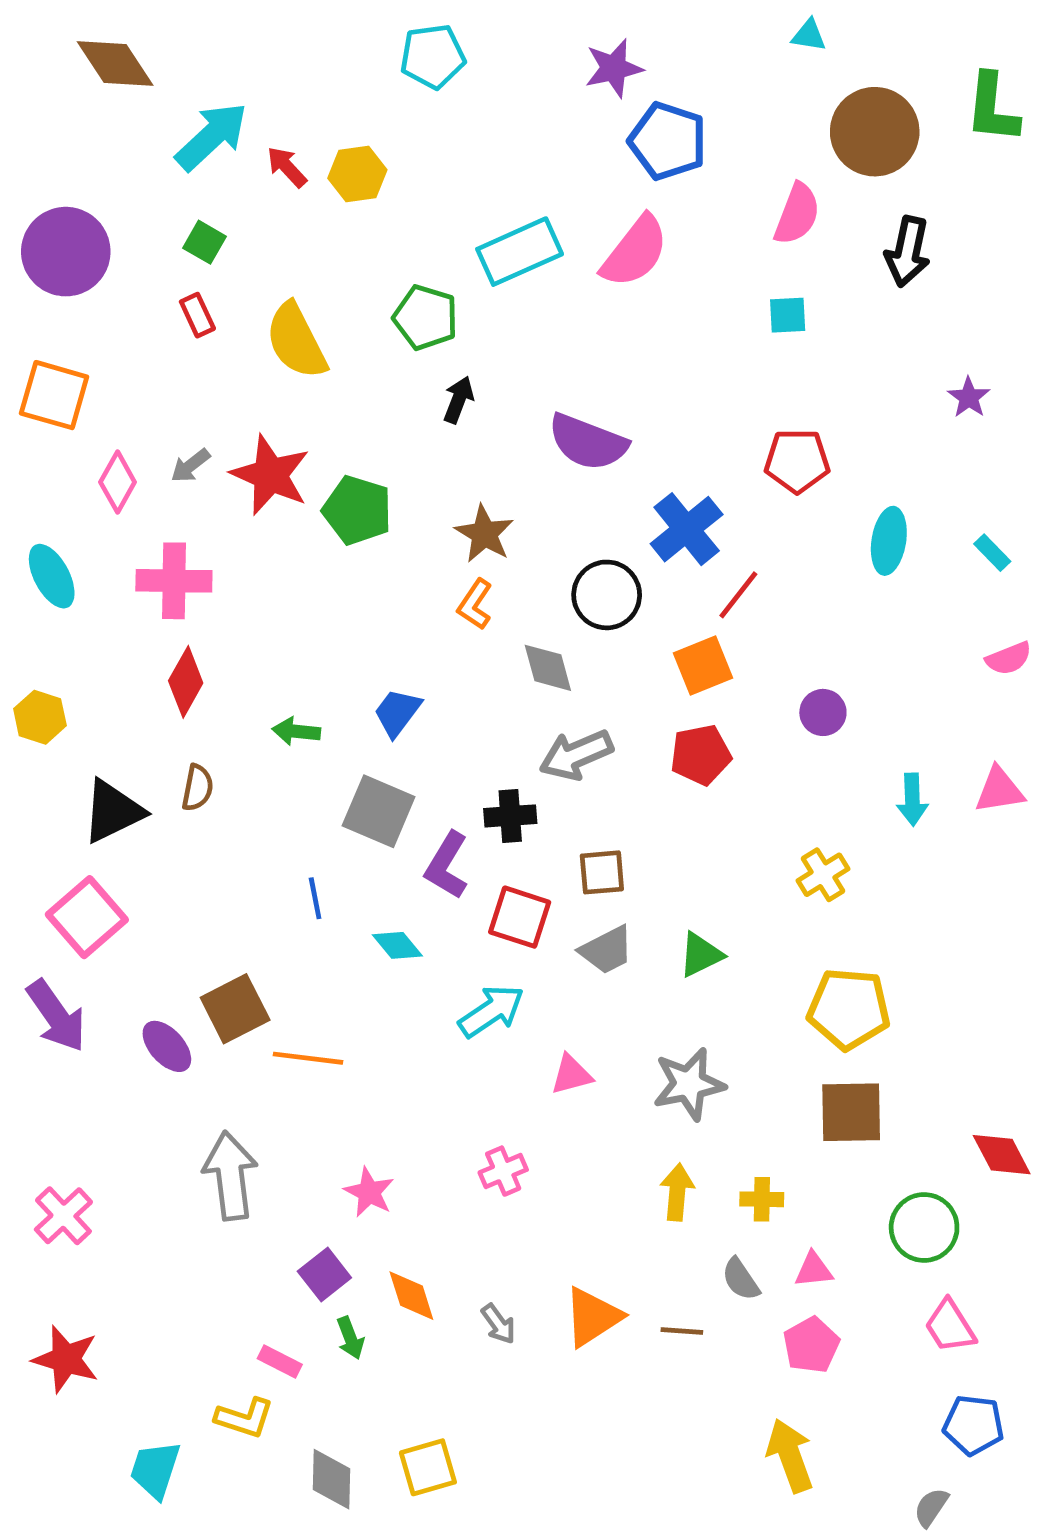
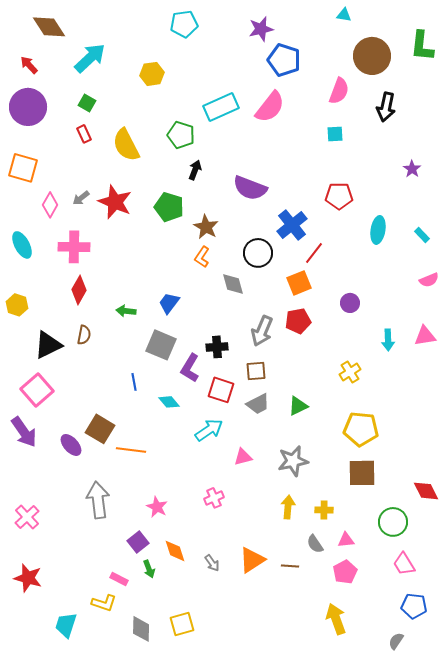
red arrow: (287, 167) -> (29, 65), moved
green pentagon: (357, 510) -> (169, 207), moved
gray arrow: (576, 755) -> (262, 331), moved, turned -44
brown square: (235, 1009) -> (100, 429), turned -32

